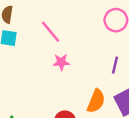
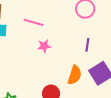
pink line: (51, 32) -> (34, 22), turned -30

